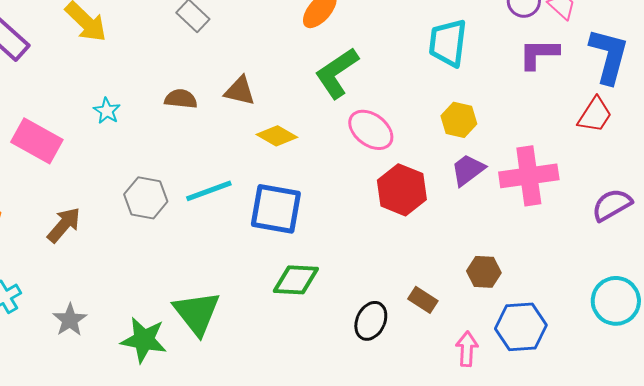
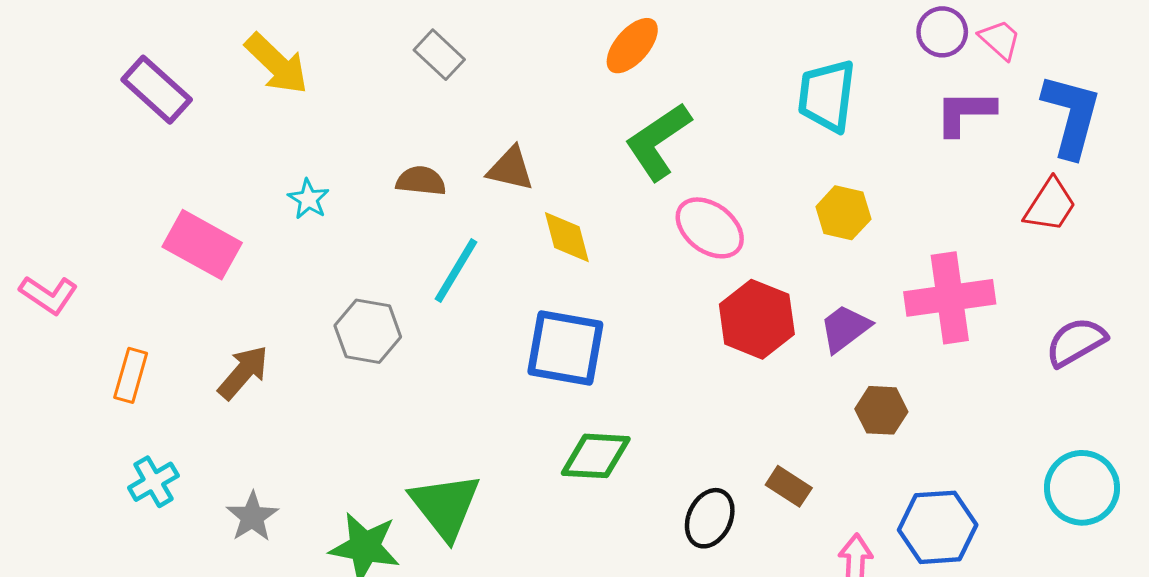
yellow diamond: (277, 136) -> (567, 237), turned 45
purple trapezoid: (468, 170) -> (845, 328), moved
cyan line: (209, 191) -> (456, 271), moved, turned -39
brown hexagon: (484, 272) -> (881, 410), moved

